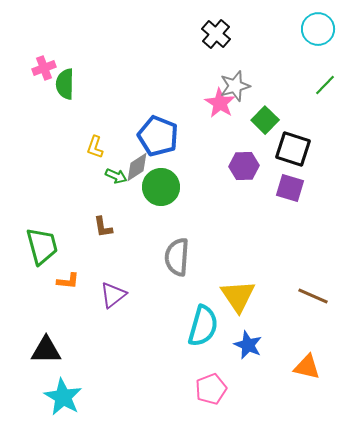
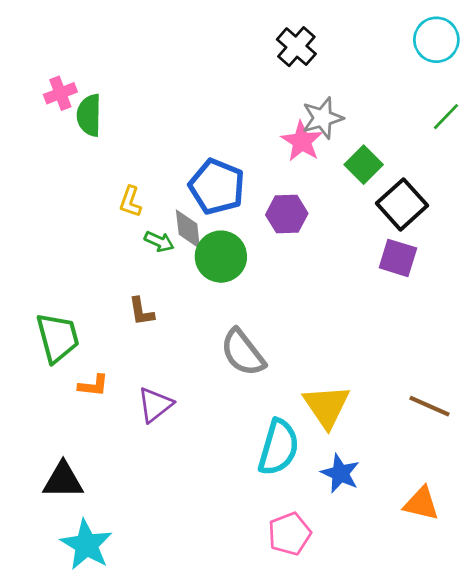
black square: (293, 149) -> (402, 204), turned 30
purple hexagon: (244, 166) -> (287, 214), moved
gray diamond: (137, 167) -> (188, 229), turned -64
gray semicircle: (177, 257) -> (243, 353), turned -42

